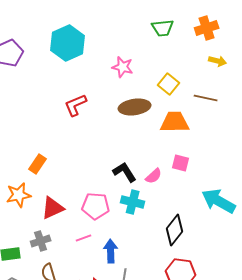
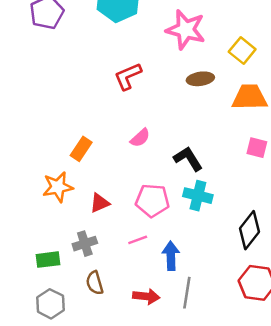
pink star: (123, 67) -> (186, 30), size x1.5
brown ellipse: (135, 107) -> (200, 79), size x0.7
pink semicircle: (154, 176) -> (140, 138), moved
red triangle: (53, 208) -> (100, 203), size x0.7

